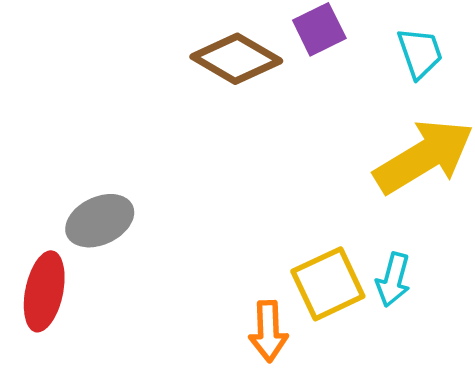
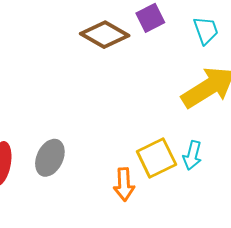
gray ellipse: (100, 221) -> (50, 158), moved, turned -39

